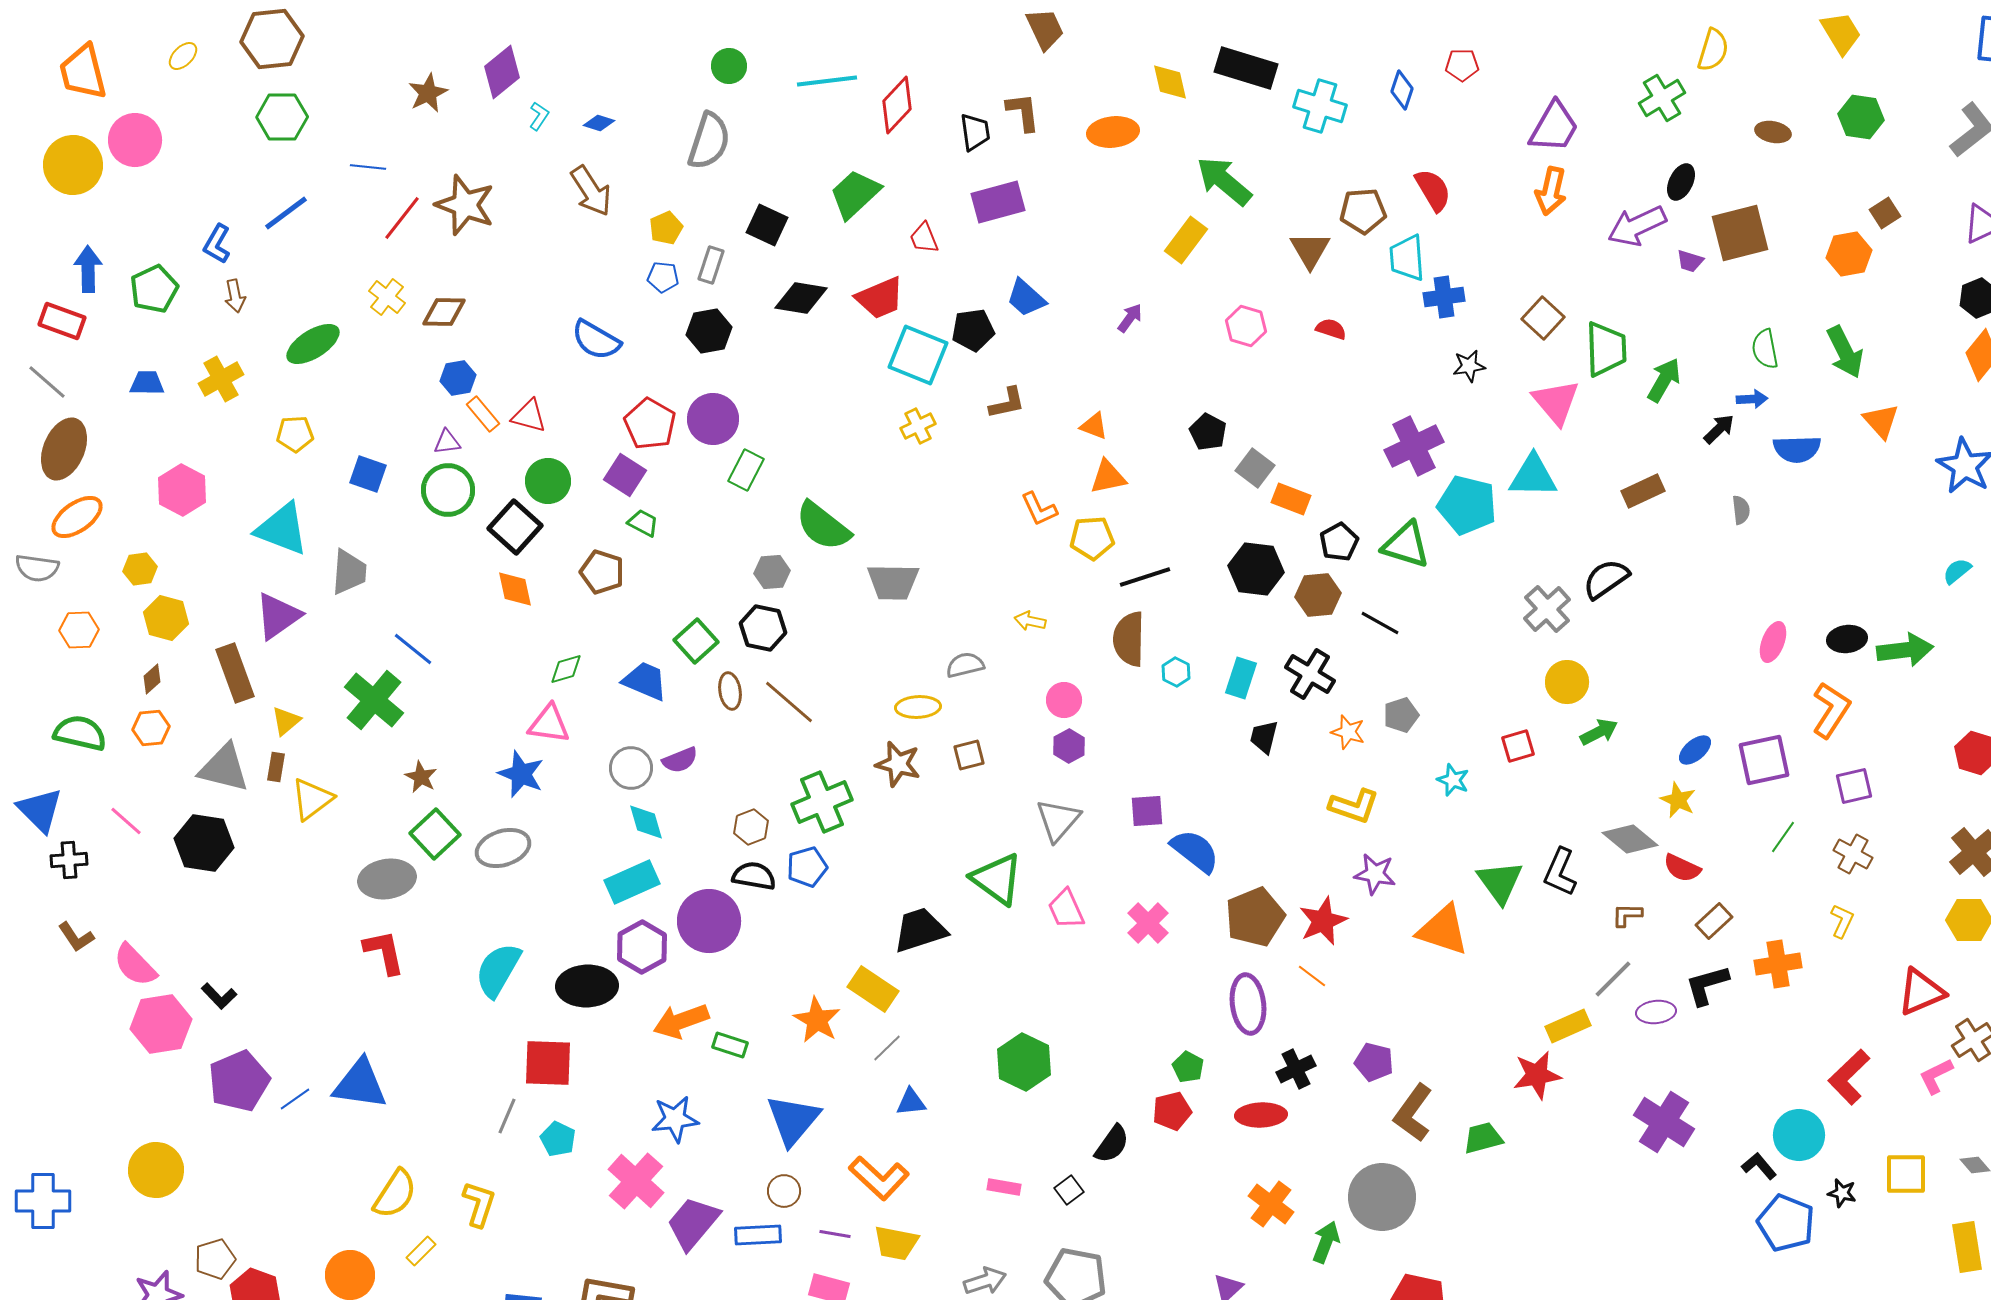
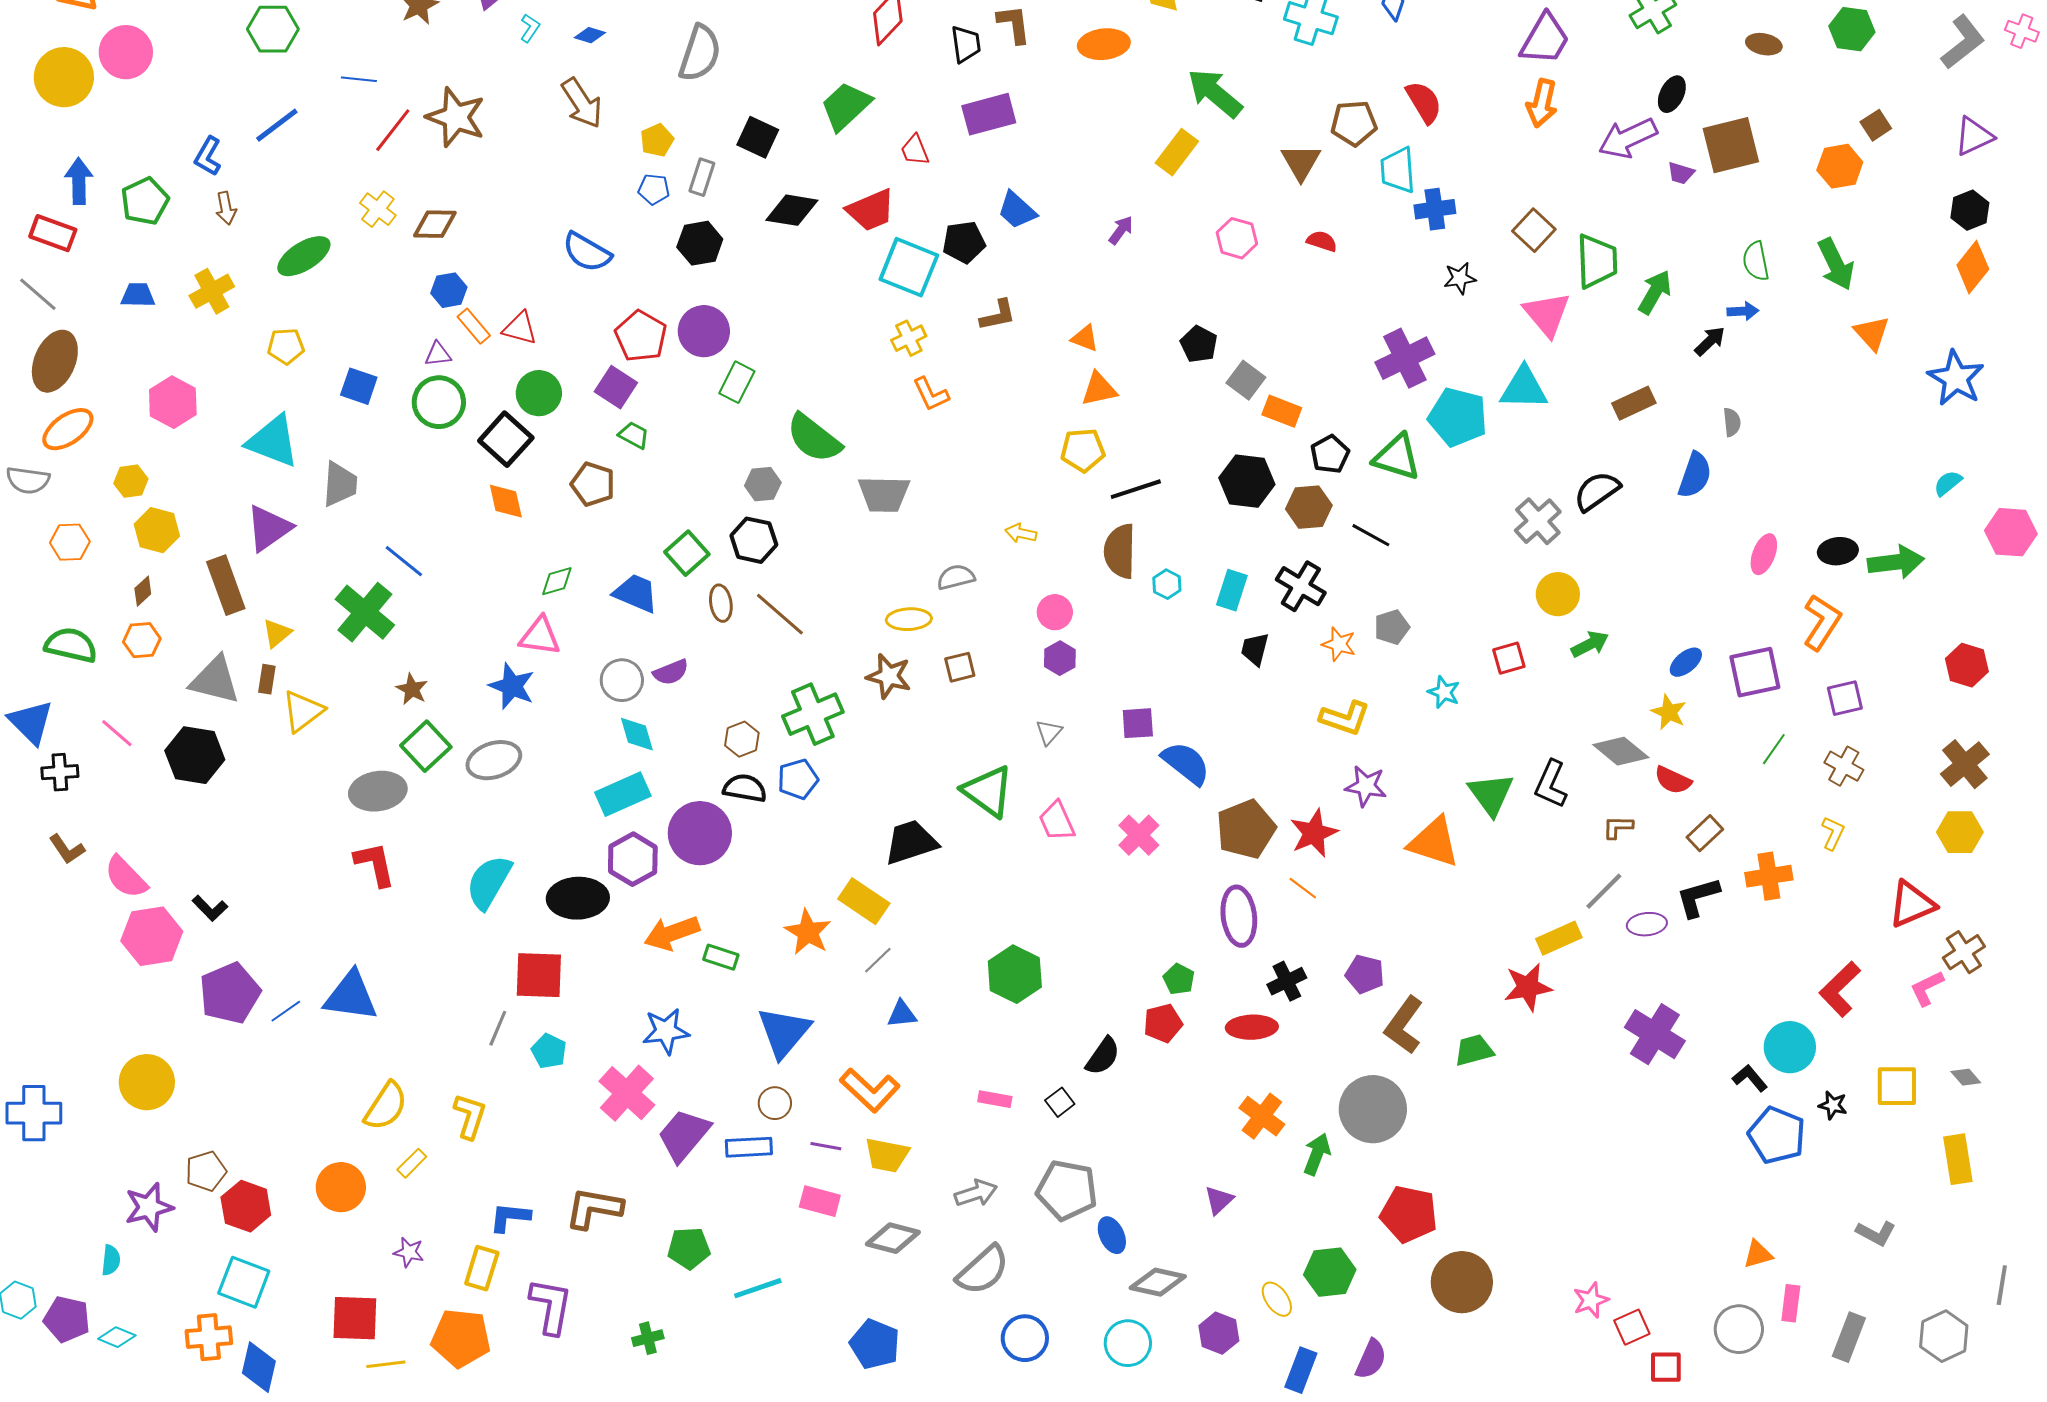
blue semicircle: (1797, 449) -> (1695, 475), moved, turned -69
orange L-shape: (1039, 509) -> (931, 394), moved
gray triangle: (1058, 820) -> (1049, 732), size x0.6

